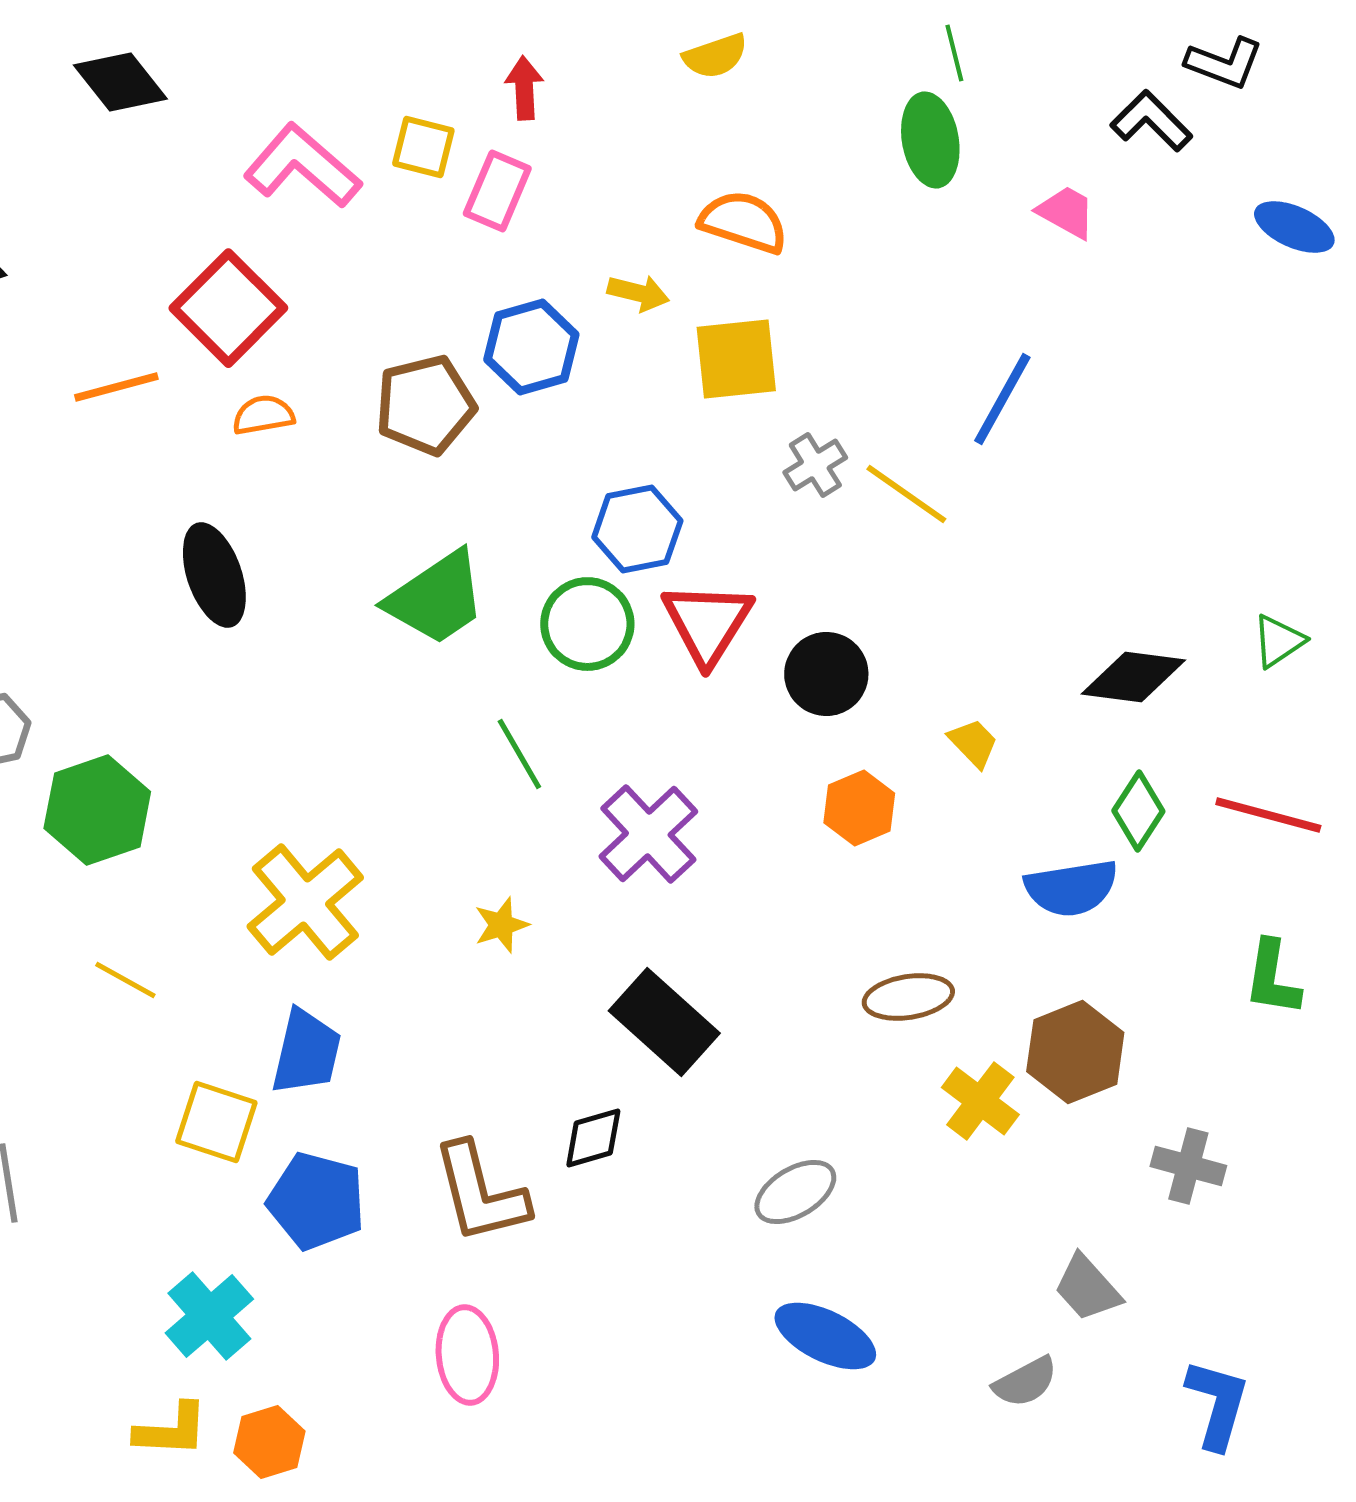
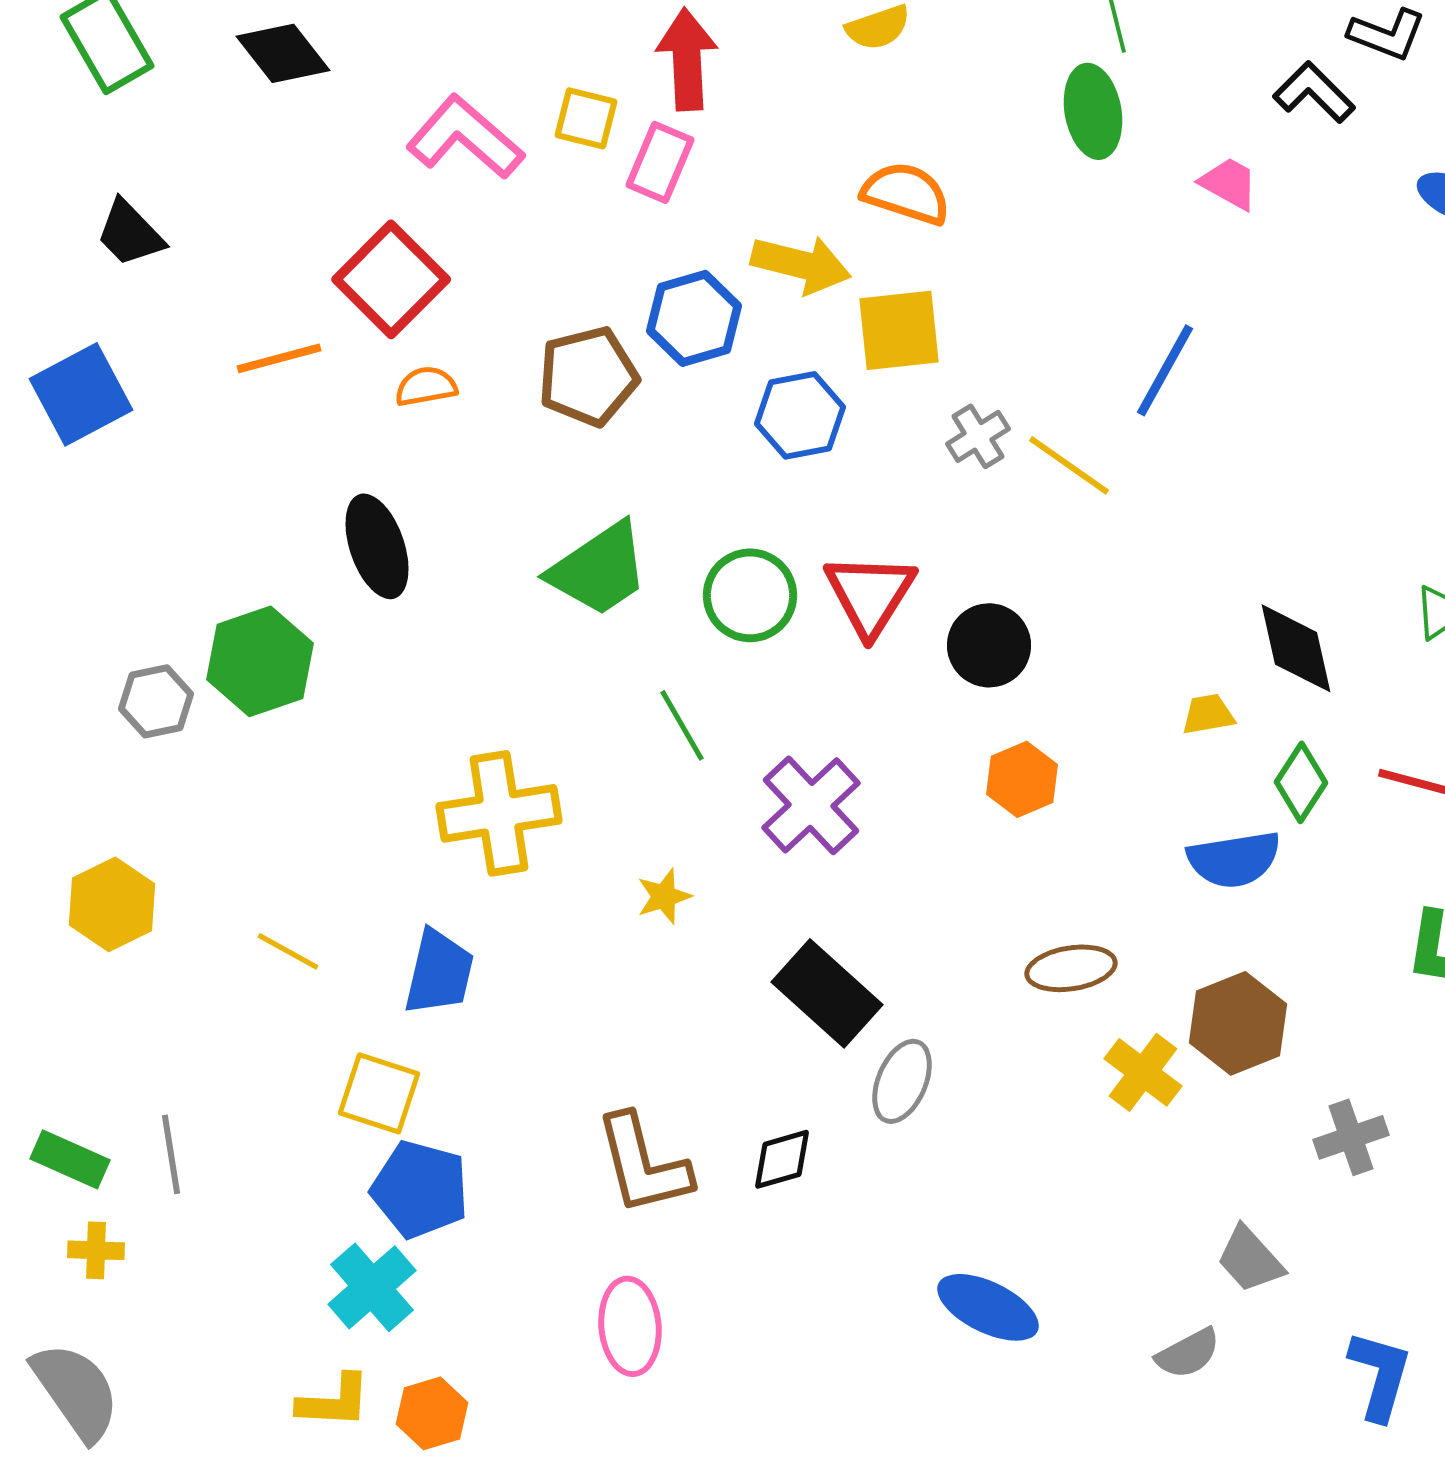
red arrow: (524, 88) -> (687, 59), size x1.6
yellow arrow: (638, 293) -> (801, 264), size x1.6
blue hexagon: (637, 529) -> (800, 415), moved
black diamond: (1133, 677) -> (1296, 648), turned 70
yellow trapezoid: (973, 743) -> (1208, 714), moved, turned -56
green hexagon: (97, 810) -> (260, 661), moved
yellow cross: (305, 902) -> (499, 813), moved, turned 31
blue trapezoid: (306, 1052) -> (439, 972), moved
black diamond: (593, 1138) -> (782, 1159), moved
gray cross: (1188, 1166) -> (1351, 1137), turned -34
gray ellipse: (795, 1192) -> (902, 1081), moved, turned -36
blue pentagon: (316, 1201) -> (420, 1189), moved

